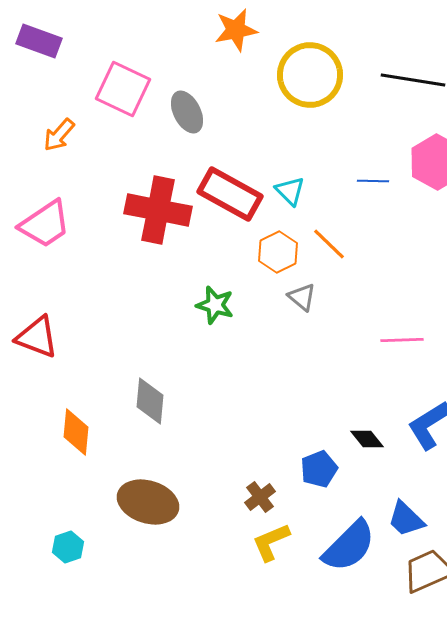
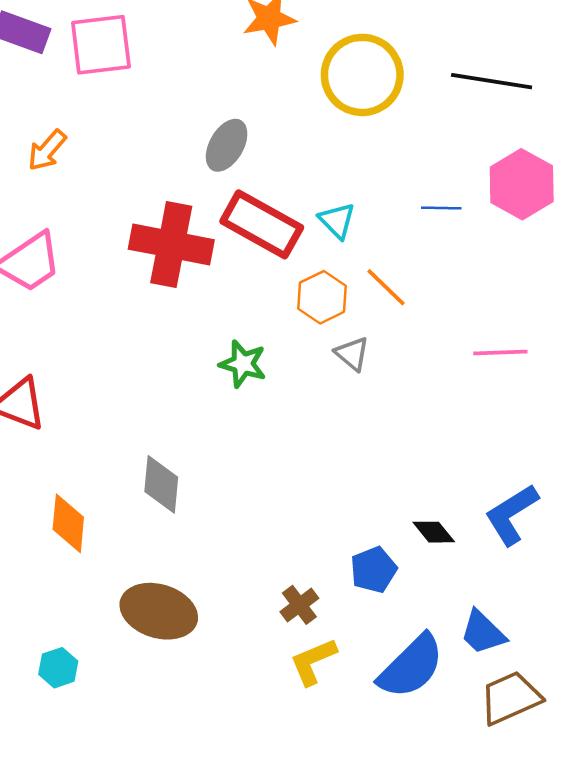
pink square: (123, 89) -> (101, 45), moved, turned -32
gray ellipse: (187, 112) -> (227, 145), moved, turned 57
pink line: (402, 340) -> (500, 352), moved

